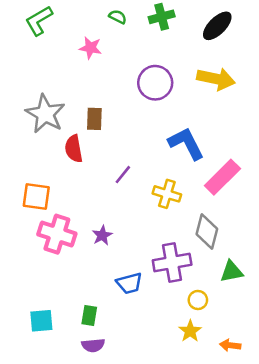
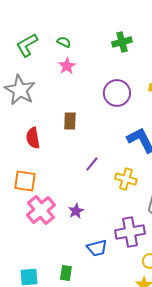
green semicircle: (118, 17) -> (64, 42), moved
pink star: (91, 48) -> (67, 66), turned 30
gray star: (45, 114) -> (20, 90), moved
red semicircle: (74, 149) -> (33, 138), moved
pink cross: (57, 234) -> (41, 210), turned 32

